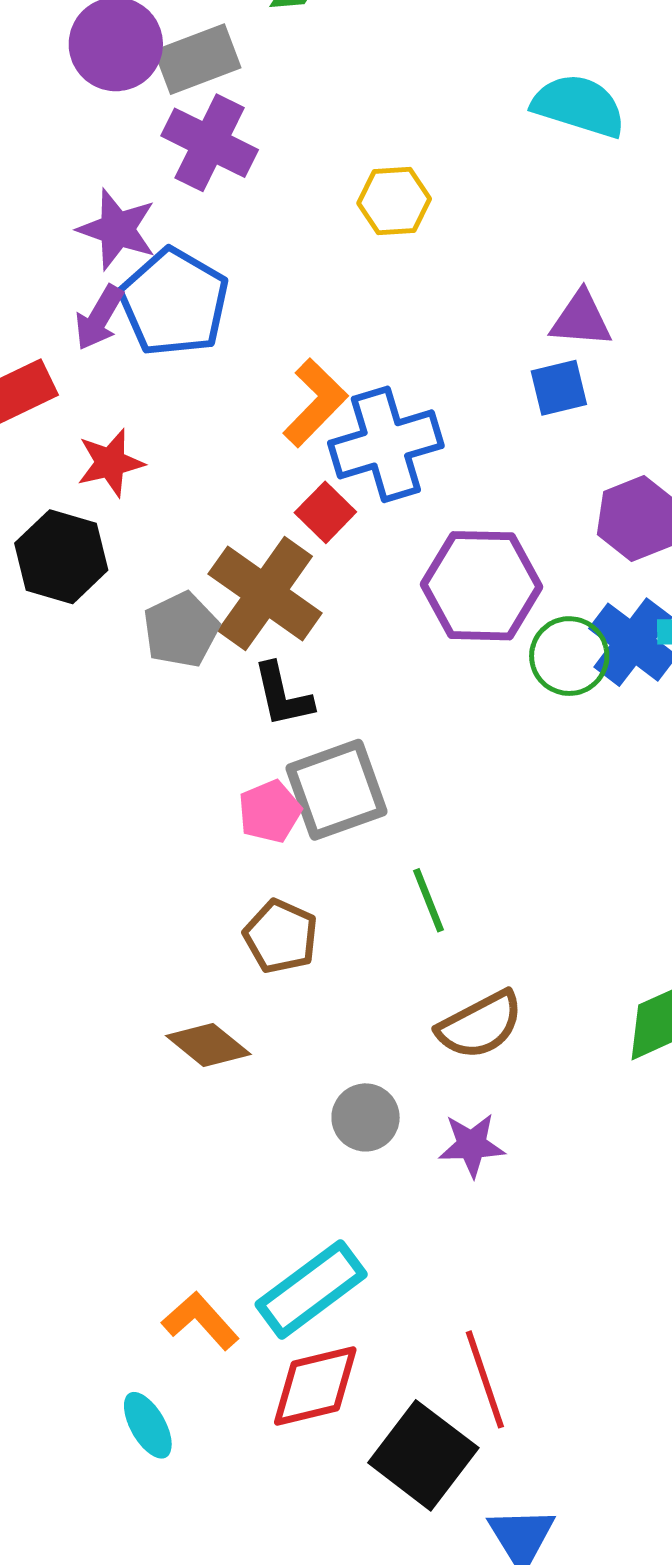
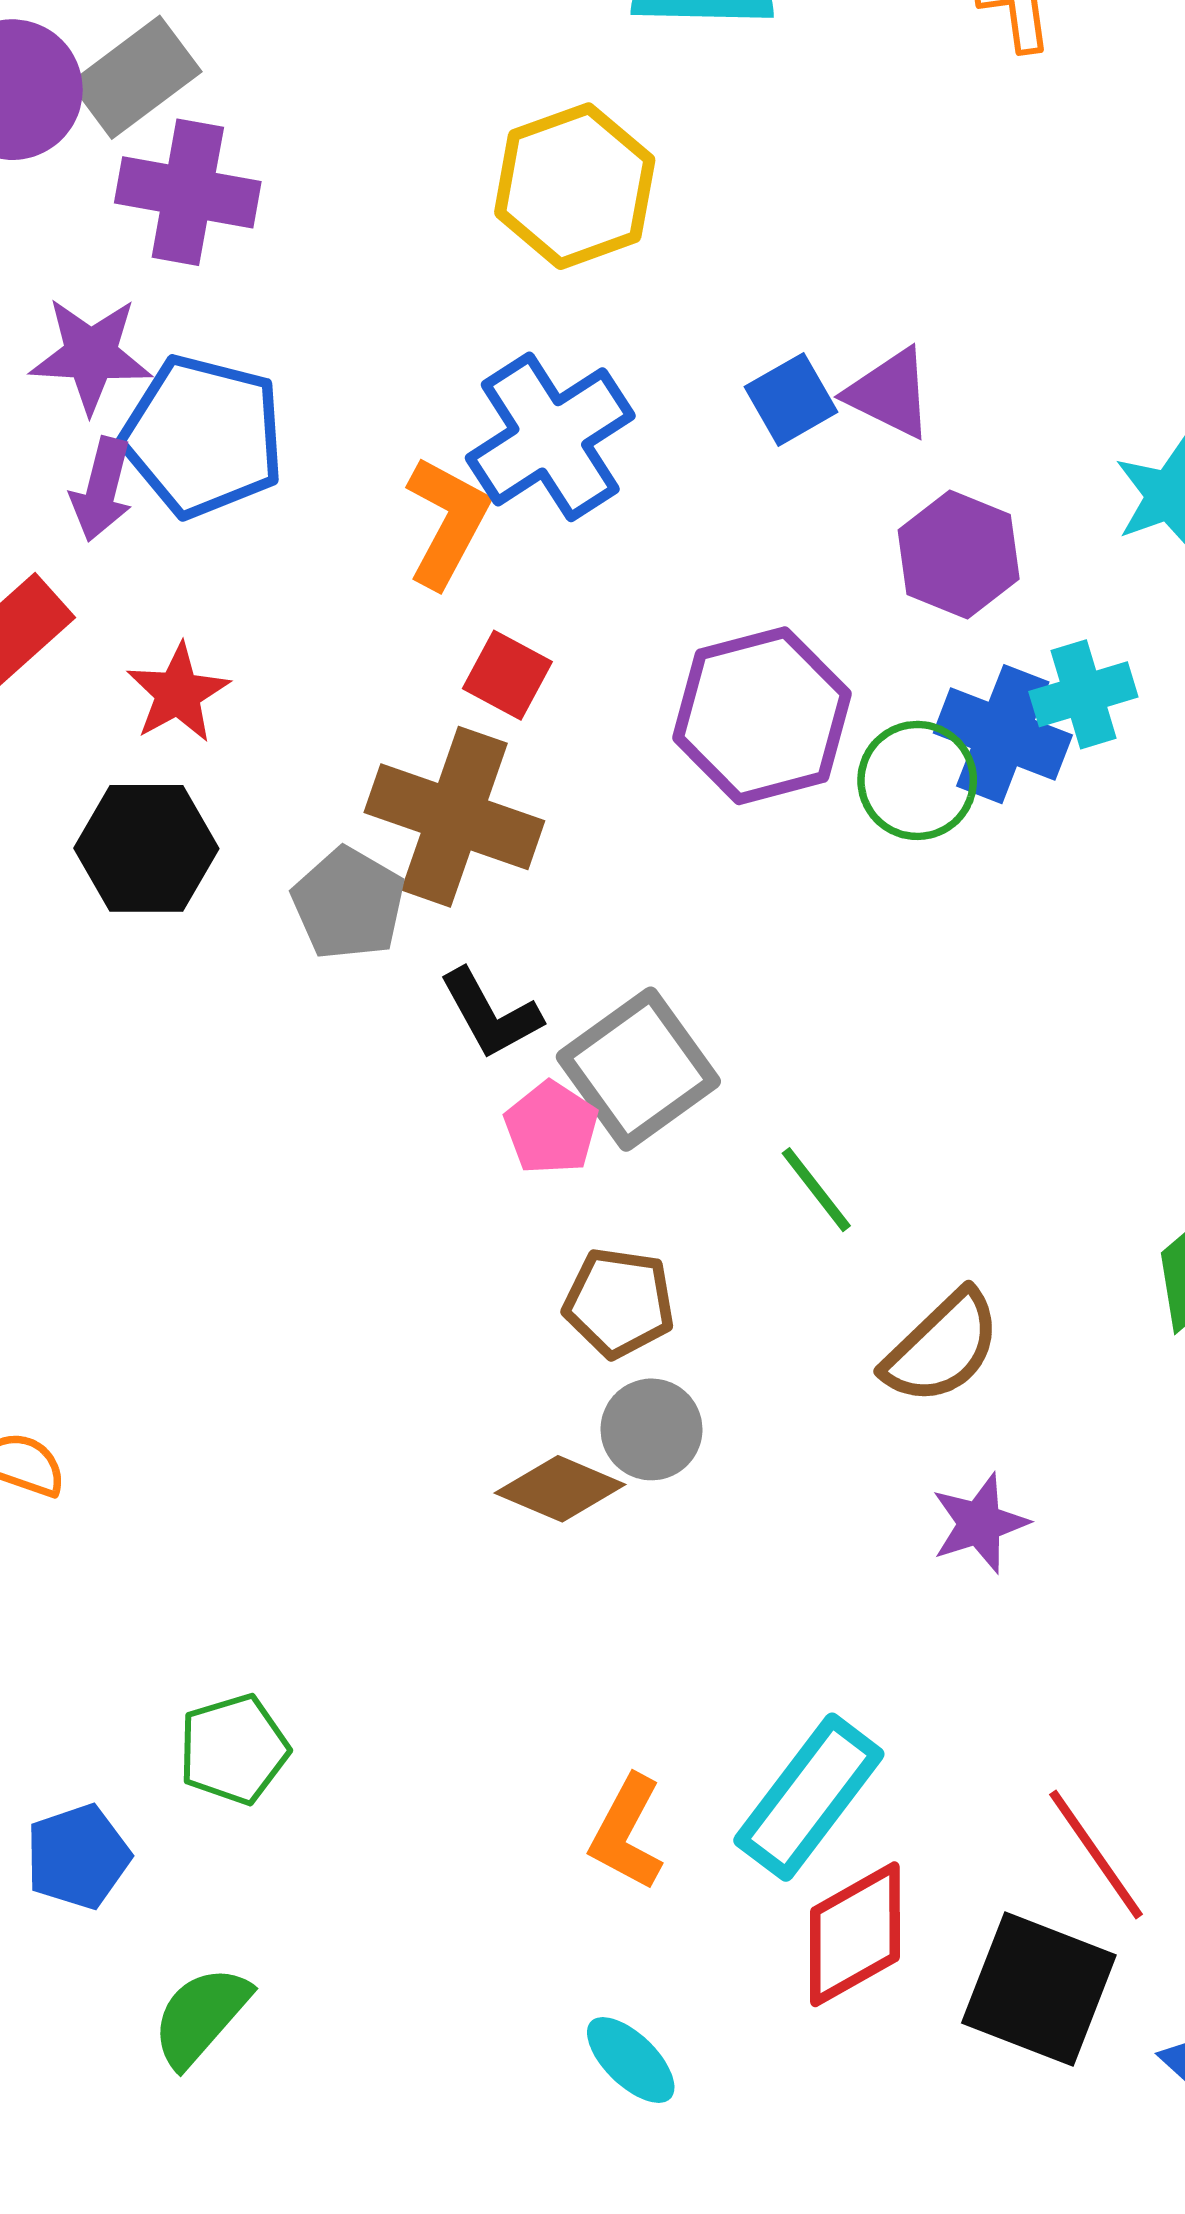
yellow hexagon: (394, 201) -> (575, 186), moved, size x1.5
purple triangle: (581, 319) -> (890, 393), moved, turned 38
blue cross: (386, 444) -> (550, 437), moved
black L-shape: (283, 695) -> (490, 1014), moved
gray circle: (366, 1117) -> (651, 1429), moved
orange L-shape: (200, 1321) -> (627, 1833), moved, turned -94

